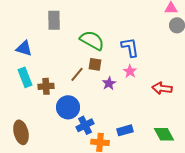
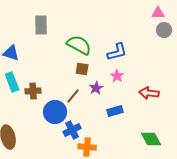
blue L-shape: (130, 47) -> (117, 52), turned 85
brown line: (77, 74) -> (73, 96), moved
blue rectangle: (125, 130) -> (115, 111), moved

